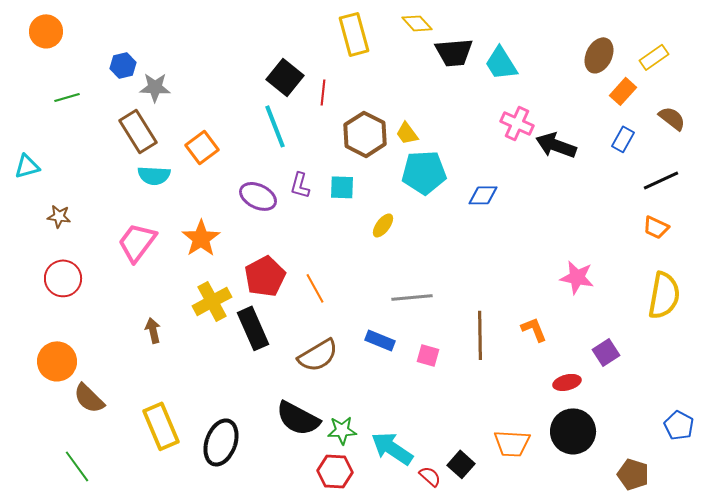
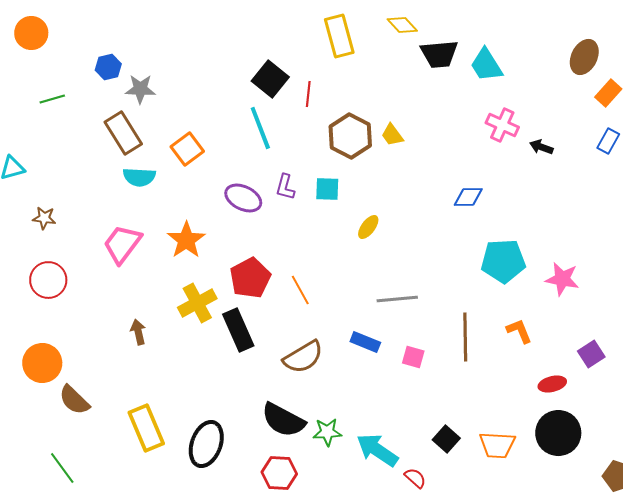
black arrow: (556, 145) -> (541, 147), size x0.6
cyan pentagon: (424, 172) -> (503, 261), moved
black square: (461, 464) -> (446, 439), moved
red hexagon: (335, 471) -> (279, 473), moved

